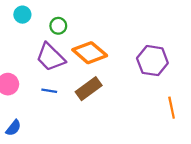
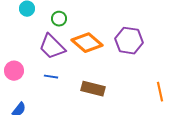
purple hexagon: (152, 61) -> (129, 41), moved
brown rectangle: (89, 89) -> (93, 89), moved, turned 50

